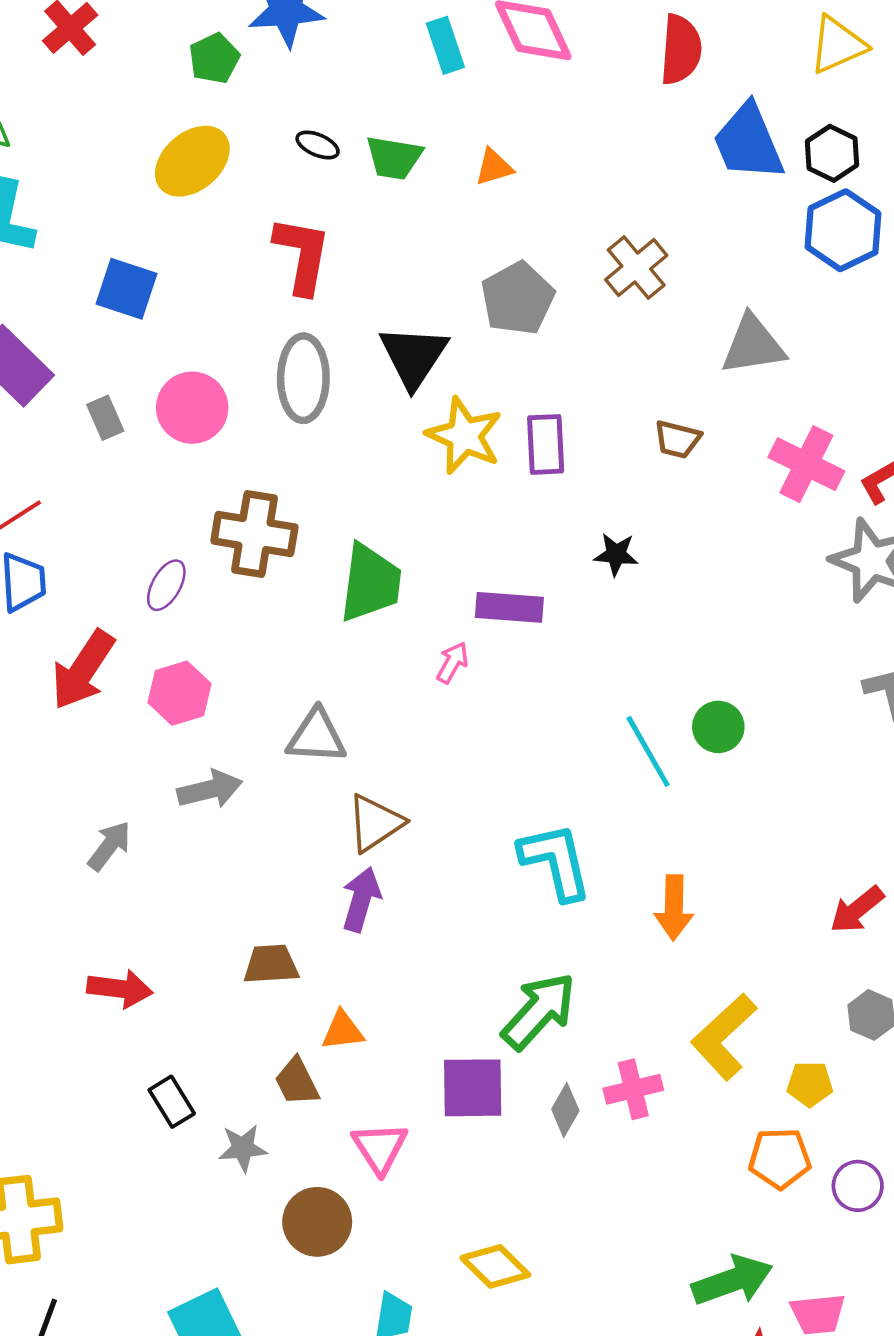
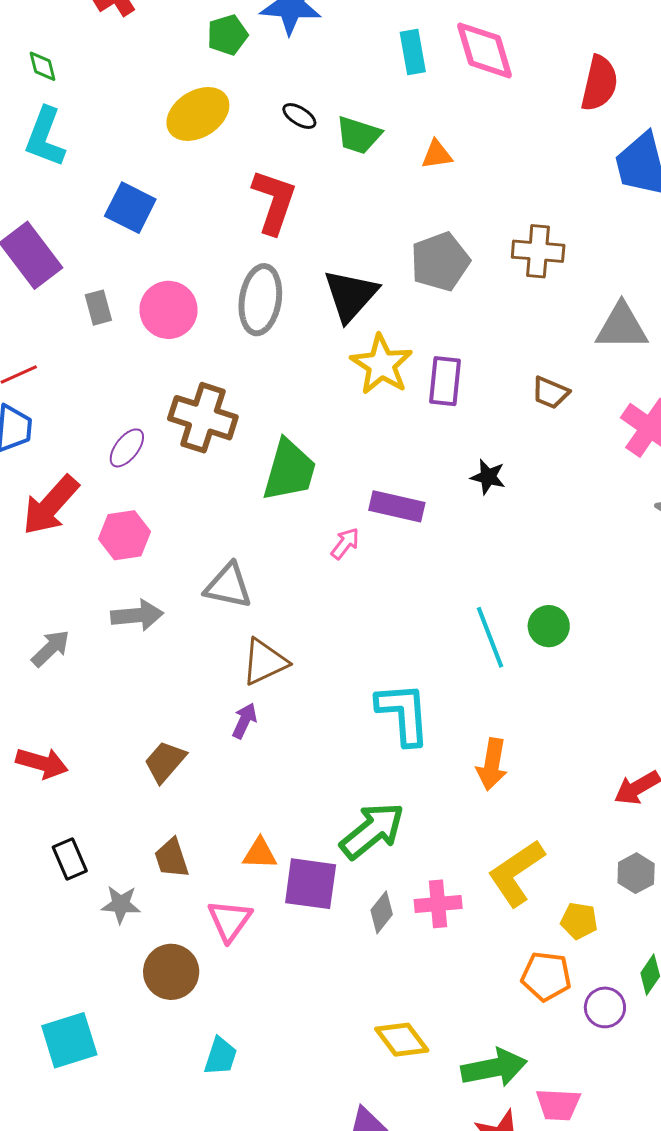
brown cross: (636, 267) -> (538, 251), turned 36
purple arrow: (361, 899) -> (244, 721), size x0.7
brown trapezoid: (271, 964) -> (165, 762), turned -54
orange triangle: (343, 1031) -> (260, 854), moved
yellow diamond: (495, 1266) -> (402, 1040), moved

